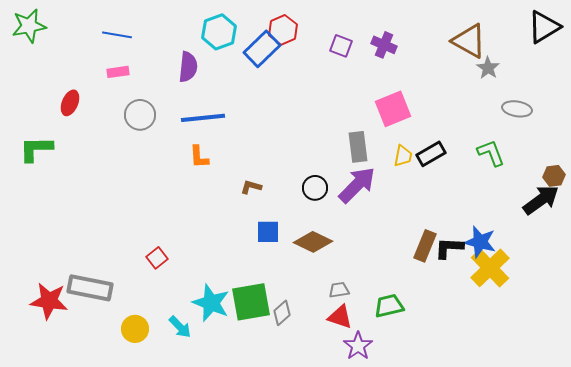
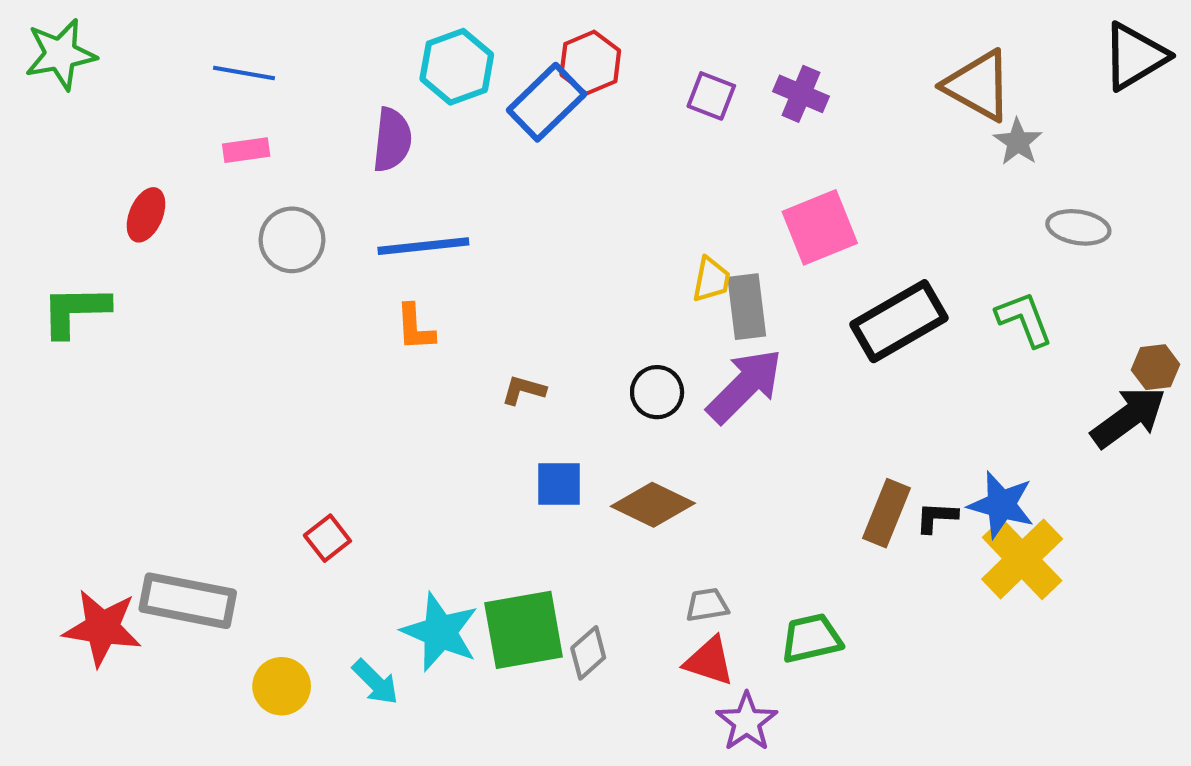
black rectangle: (431, 154) -> (899, 321), size x1.5
yellow trapezoid: (403, 156) -> (711, 280), moved
black L-shape: (449, 248) -> (937, 517), size x0.7

